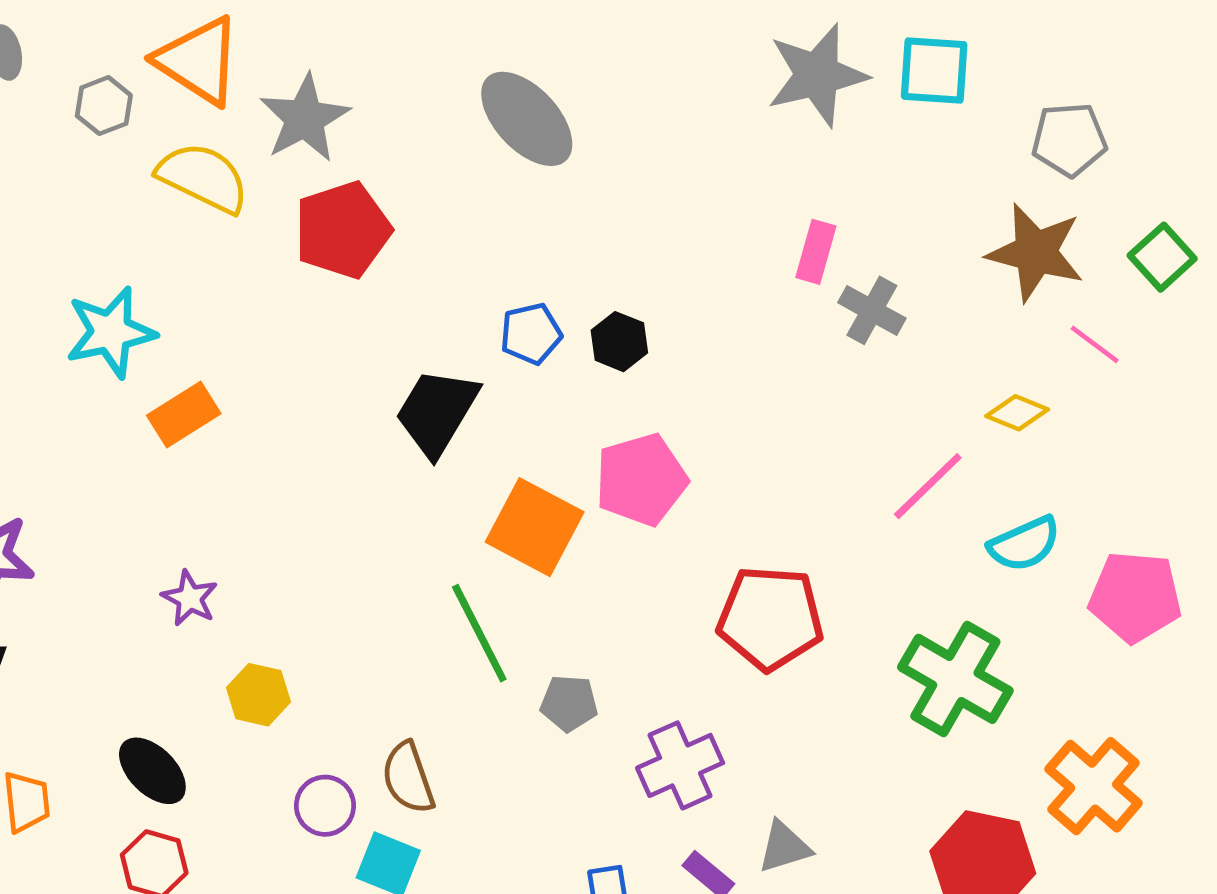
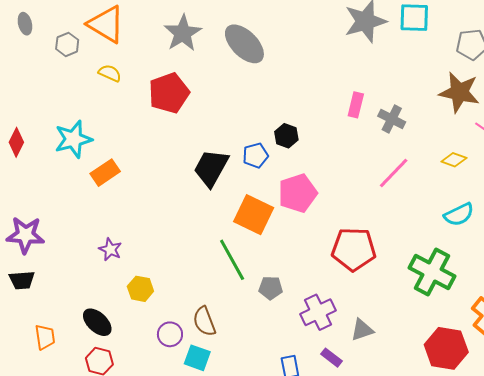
gray star: (305, 118) -> (183, 33), moved
yellow semicircle: (203, 178) -> (110, 73), size x0.6
pink rectangle: (816, 252) -> (356, 105), moved
blue pentagon: (531, 334) -> (255, 155), moved
pink line: (928, 486) -> (394, 173), moved
gray triangle: (784, 847) -> (362, 330), moved

